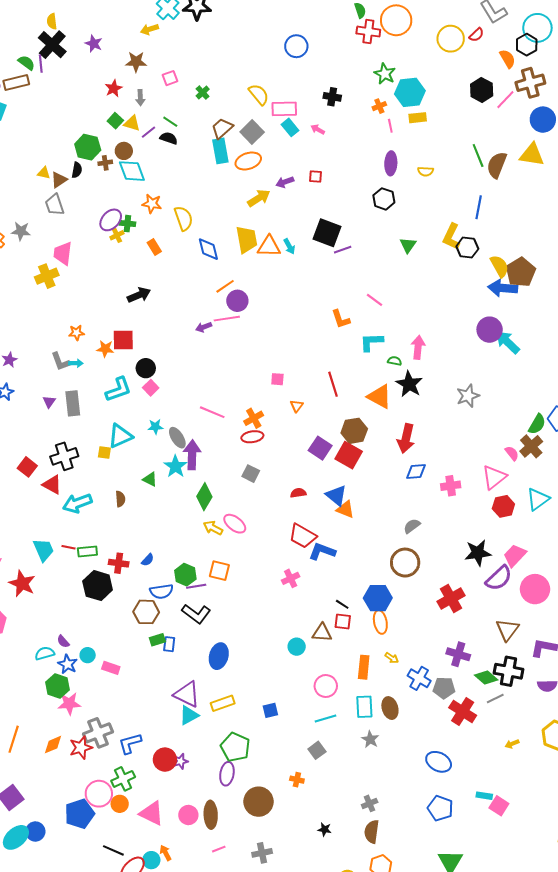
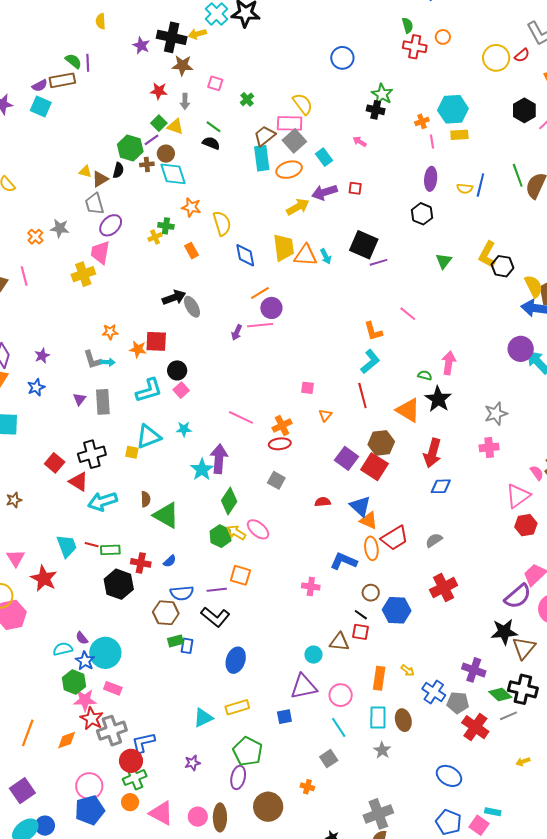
orange circle: (396, 20) -> (443, 37), size x0.5
black cross: (52, 45) -> (172, 37), moved, turned -32
green star: (385, 74) -> (382, 94), moved
pink square: (170, 78) -> (215, 83), turned 35
red star: (114, 88) -> (159, 91), turned 30
pink rectangle: (284, 109) -> (290, 123), moved
cyan rectangle: (290, 127) -> (324, 157), moved
purple line: (148, 132) -> (152, 140), moved
purple arrow: (285, 182) -> (324, 192), size x1.4
blue line: (479, 207) -> (480, 185), moved
purple ellipse: (111, 220) -> (111, 225), moved
purple arrow: (204, 327) -> (237, 332), turned -49
cyan L-shape: (371, 342) -> (370, 362), moved, turned 140
gray ellipse: (177, 438) -> (192, 307), moved
green triangle: (150, 479) -> (166, 515), moved, size x1.8
pink cross: (451, 486) -> (489, 447), moved
red trapezoid: (303, 536) -> (395, 538), moved, turned -64
black star: (478, 553) -> (504, 632), moved
brown circle: (405, 563) -> (371, 593), moved, size x0.6
green hexagon: (185, 575) -> (220, 536), moved
pink cross: (291, 578) -> (311, 586), turned 30
red cross: (451, 598) -> (444, 588), moved
orange ellipse: (380, 622) -> (371, 548), moved
cyan circle: (88, 655) -> (105, 653), size x2.0
pink rectangle: (111, 668) -> (113, 688), moved
purple triangle: (187, 694) -> (304, 687), moved, turned -40
cyan line: (325, 719) -> (339, 727), turned 70
red star: (81, 748) -> (92, 718), moved, turned -30
red circle: (165, 760) -> (131, 761), moved
pink circle: (99, 794) -> (89, 786), moved
gray cross: (370, 803) -> (378, 814), size x1.8
pink square: (499, 806) -> (479, 825), moved

